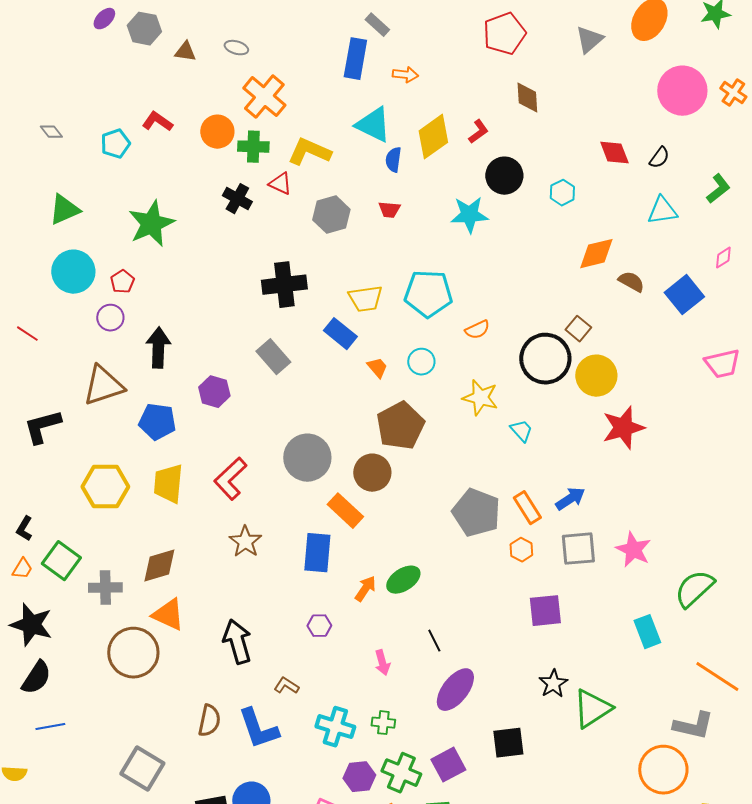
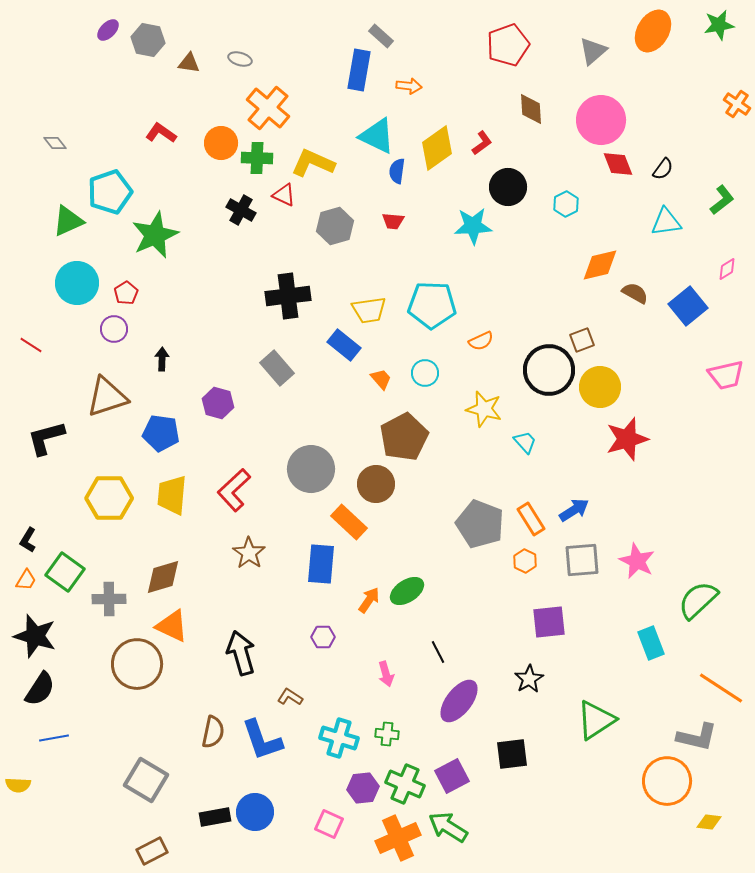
pink circle: (682, 91) -> (601, 120), moved
cyan pentagon: (115, 144) -> (110, 192), moved, size x1.5
brown square: (578, 329) -> (582, 340), turned 30
black arrow: (158, 348) -> (162, 359), size x0.6
black star: (553, 684) -> (529, 679), moved

